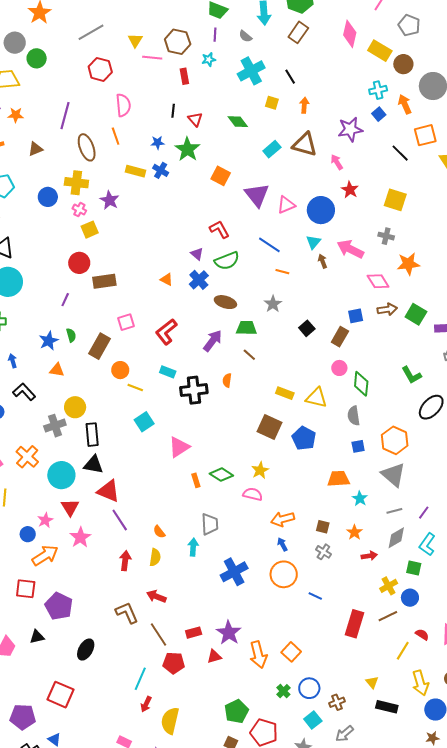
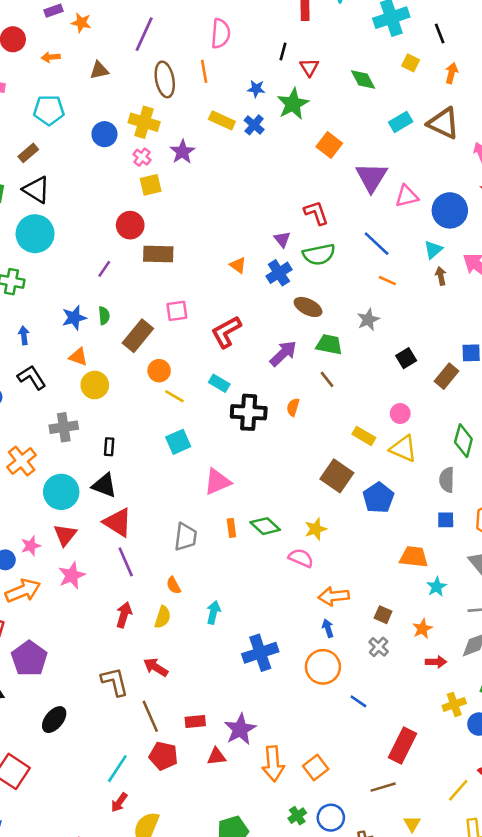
pink circle: (339, 368) -> (400, 414), moved
yellow circle: (75, 407) -> (95, 385), moved
black rectangle: (92, 435) -> (109, 447), size x0.6
gray trapezoid: (210, 524) -> (186, 537), moved
brown line: (388, 616) -> (383, 787), moved

